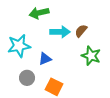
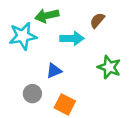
brown semicircle: (81, 31) -> (97, 20), moved
cyan star: (19, 46) -> (23, 36), moved

